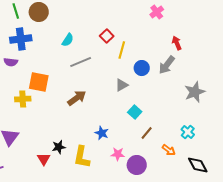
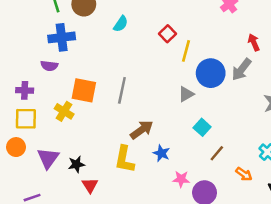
cyan semicircle: (68, 40) -> (121, 24), moved
gray line: (81, 62) -> (122, 90), moved, turned -55
blue circle: (142, 68) -> (211, 73), size x1.5
brown arrow: (77, 98) -> (142, 130), moved
yellow cross: (23, 99) -> (64, 111), turned 35
black star: (59, 147) -> (76, 164), moved
yellow L-shape: (82, 157) -> (124, 159), moved

